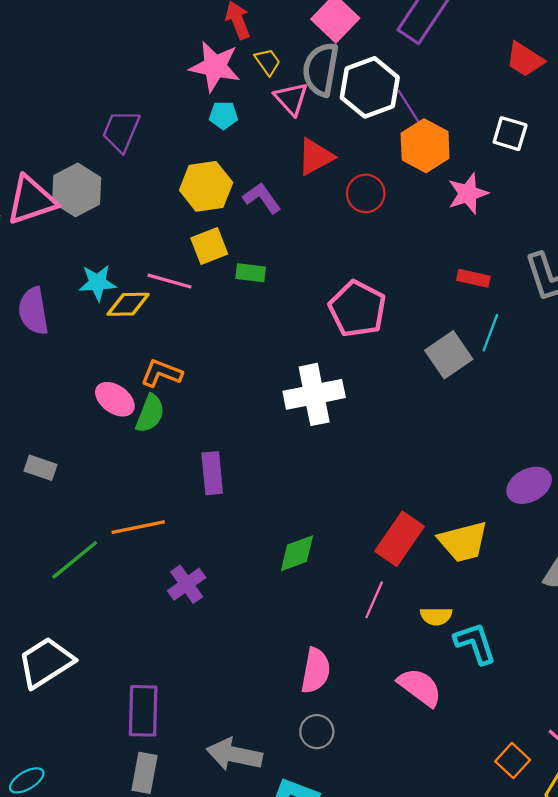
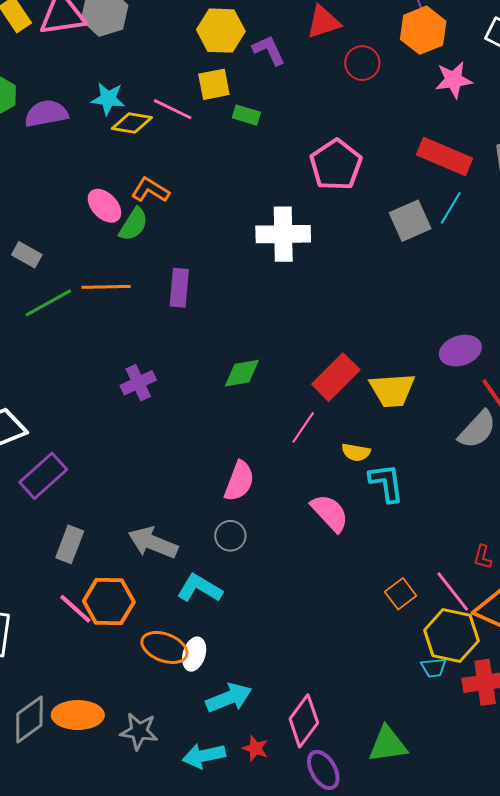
red rectangle: (473, 278) -> (445, 156), size x1.8
purple semicircle: (33, 311) -> (46, 114), turned 78
orange line: (138, 527) -> (106, 287), moved
green line: (75, 560) -> (48, 303), moved
purple rectangle: (143, 711) -> (43, 476), moved, turned 36

